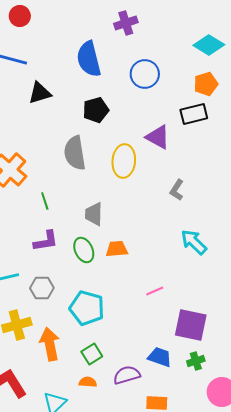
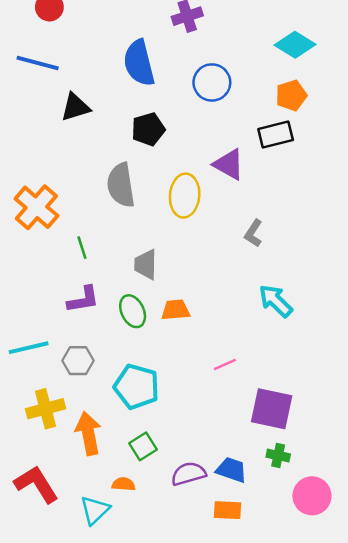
blue trapezoid: (160, 357) -> (231, 470), moved
green cross: (196, 361) -> (278, 456), turned 30
orange semicircle: (88, 382) -> (123, 484), moved

